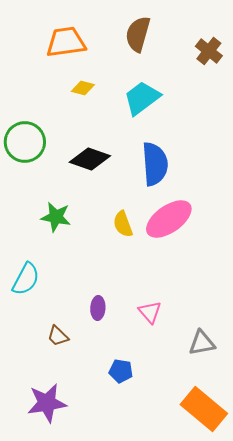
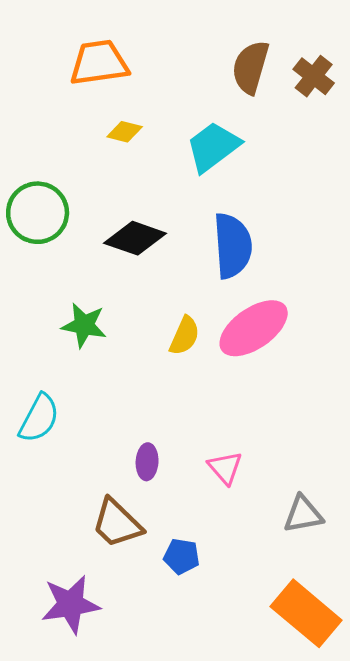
brown semicircle: (138, 34) -> (251, 67), moved
yellow semicircle: (123, 224) -> (185, 336), turned -136
brown trapezoid: (58, 336) -> (117, 523), moved, size x1.6

